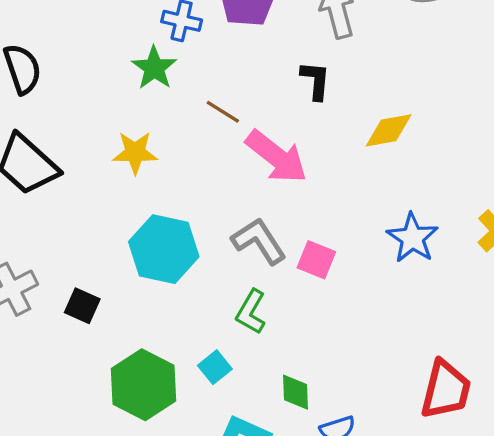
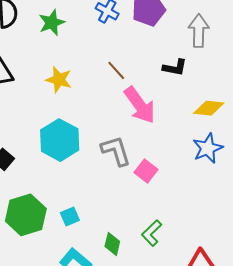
green star: (154, 68) -> (52, 23), moved
black L-shape: (316, 80) -> (175, 67), turned 80
blue star: (412, 238) -> (208, 148), moved
green L-shape: (251, 312) -> (152, 233), moved

